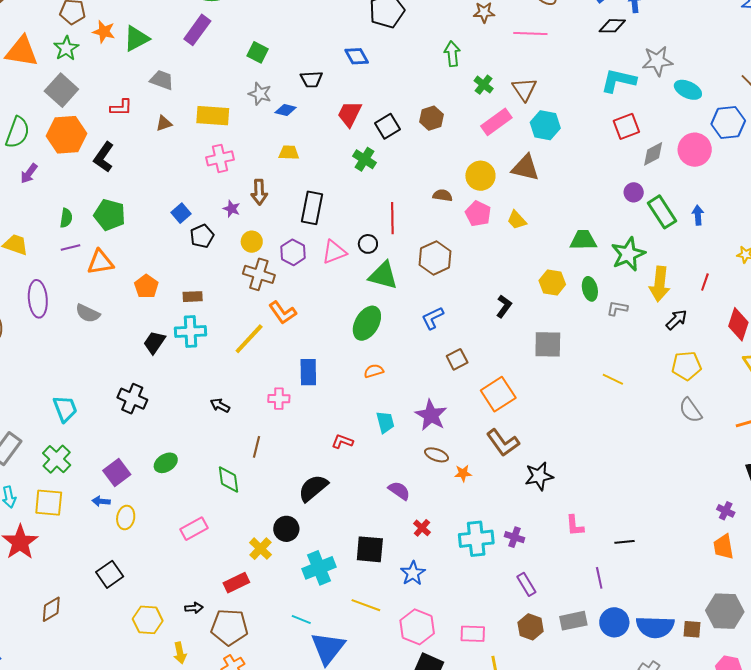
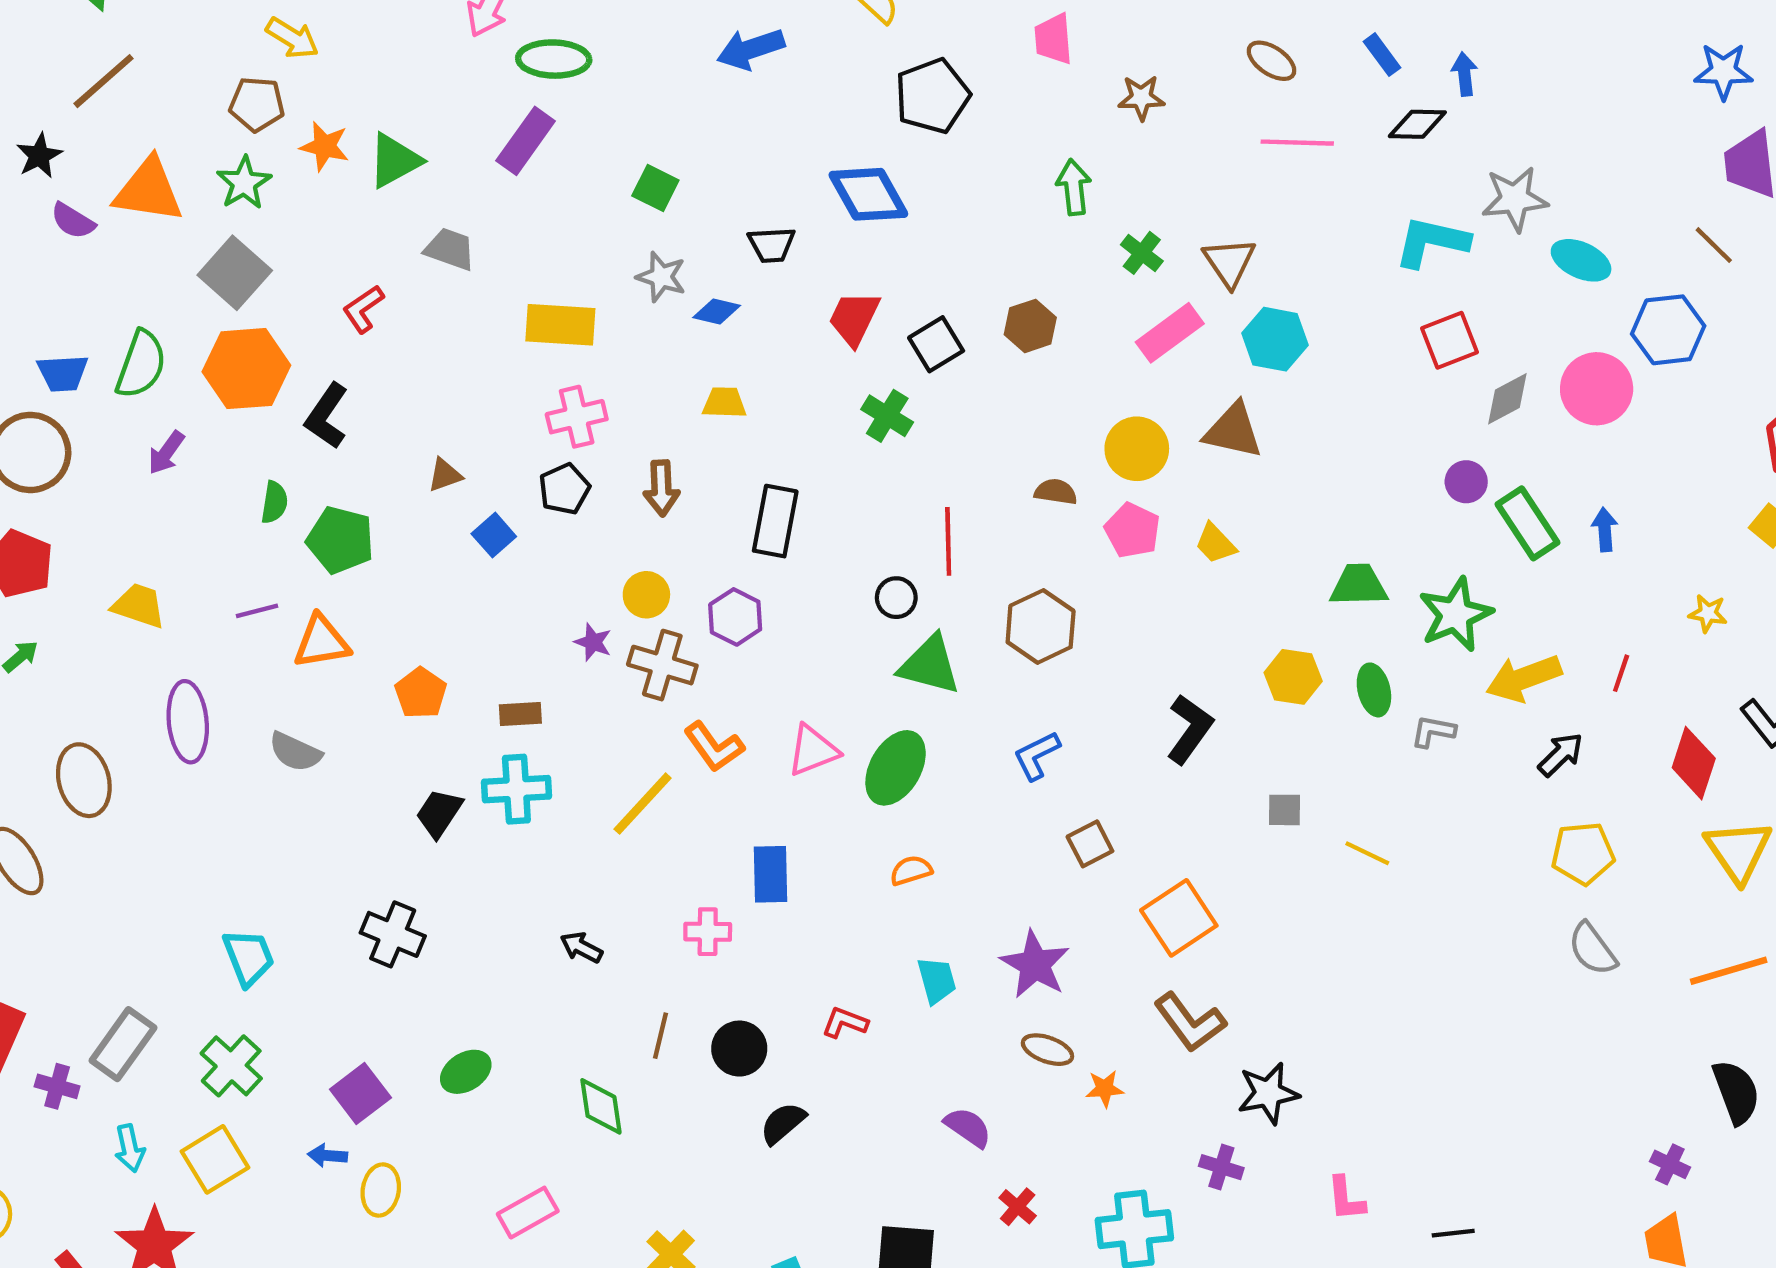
pink line: (530, 34) -> (1297, 143), moved
blue diamond: (357, 56) -> (868, 194), size x1.5
red L-shape: (121, 107) -> (363, 309), turned 145
brown triangle: (164, 123) -> (445, 475), moved
purple star: (232, 209) -> (593, 642), moved
green semicircle: (66, 218) -> (274, 502), moved
black pentagon: (202, 236) -> (564, 489), moved
pink triangle: (334, 252) -> (813, 750), moved
yellow arrow: (660, 284) -> (1524, 678), turned 64
black L-shape: (504, 306) -> (1190, 729), size x1.4
gray square: (548, 344) -> (1285, 810), size x0.6
yellow line: (613, 379) -> (1367, 853), moved
black semicircle: (313, 488) -> (783, 1123), size x0.7
yellow square: (49, 503) -> (215, 1159), turned -36
black circle: (286, 529) -> (739, 1049), moved
purple cross: (515, 537) -> (1221, 1167), moved

